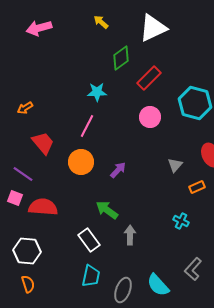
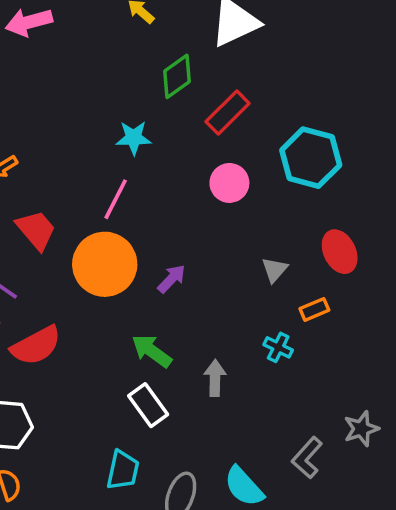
orange circle: (81, 162) -> (105, 264), size x1.4
red semicircle: (43, 207) -> (36, 346), turned 148
cyan cross: (181, 221) -> (278, 347), moved
gray arrow: (130, 235) -> (215, 378), moved
white rectangle: (89, 240) -> (148, 405), moved

